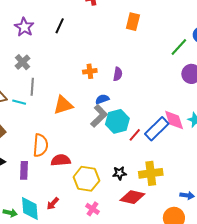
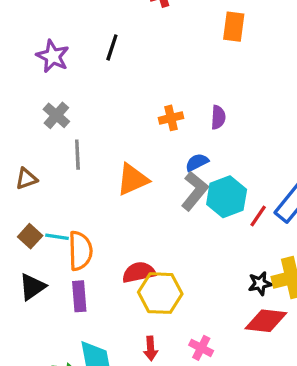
cyan line: (19, 102) -> (57, 237), moved
orange semicircle: (40, 145) -> (80, 251), moved
black star: (119, 173) -> (260, 284), moved
yellow hexagon: (86, 179) -> (160, 293), moved
red arrow: (53, 204) -> (151, 348), moved, turned -40

